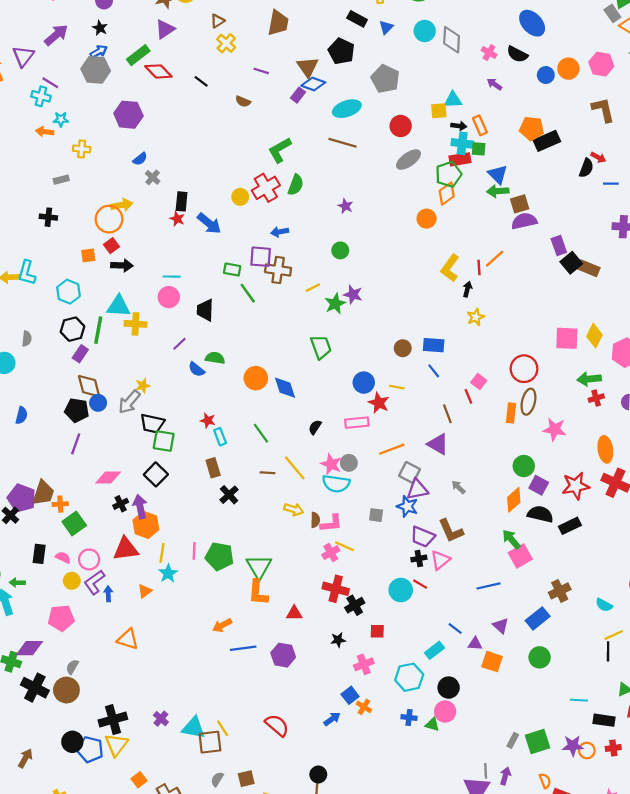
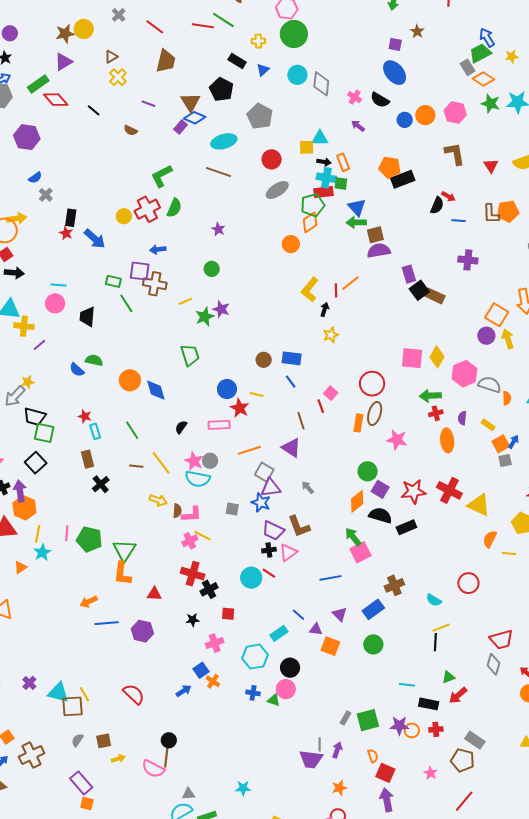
purple line: (180, 344) -> (40, 345), moved
orange ellipse: (605, 449) -> (447, 440), moved

